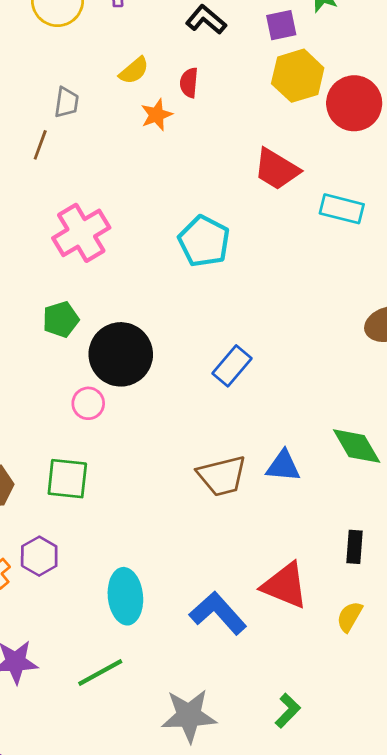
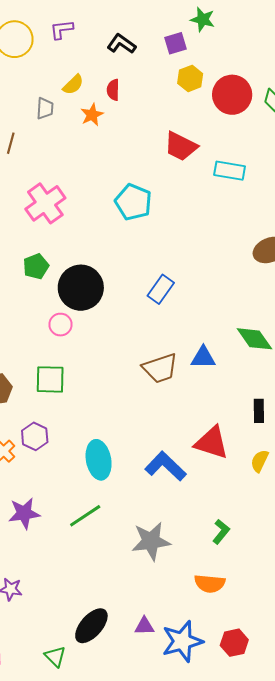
yellow hexagon: (298, 76) -> (190, 78), size x0.7
gray trapezoid: (66, 102) -> (45, 108), moved

